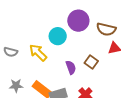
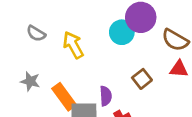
cyan circle: (58, 36) -> (122, 32), moved
purple semicircle: (71, 67) -> (106, 96), moved

